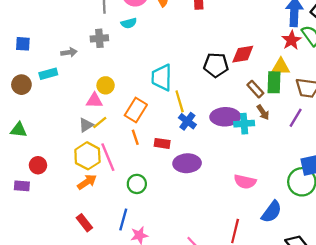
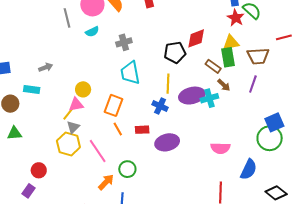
gray cross: (99, 38) -> (124, 42), moved
cyan rectangle: (48, 74) -> (32, 90), turned 35
yellow line: (180, 101) -> (168, 84), moved, turned 30
yellow line: (100, 123) -> (68, 114), moved
green triangle: (19, 130) -> (14, 133), moved
yellow hexagon: (87, 156) -> (68, 144), moved
orange arrow: (87, 182) -> (106, 182), moved
purple rectangle: (22, 186) -> (28, 191), turned -48

